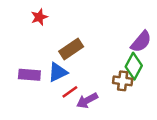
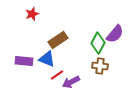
green diamond: (134, 66) -> (98, 43), moved
blue triangle: (58, 72) -> (47, 59), turned 48

